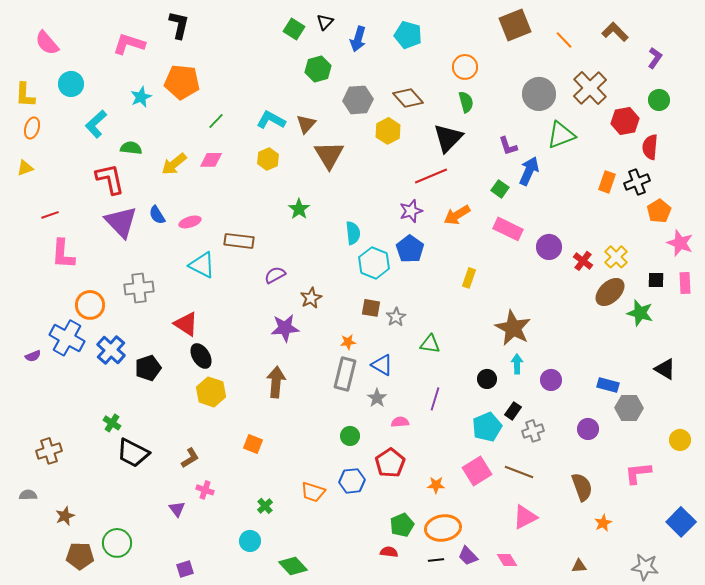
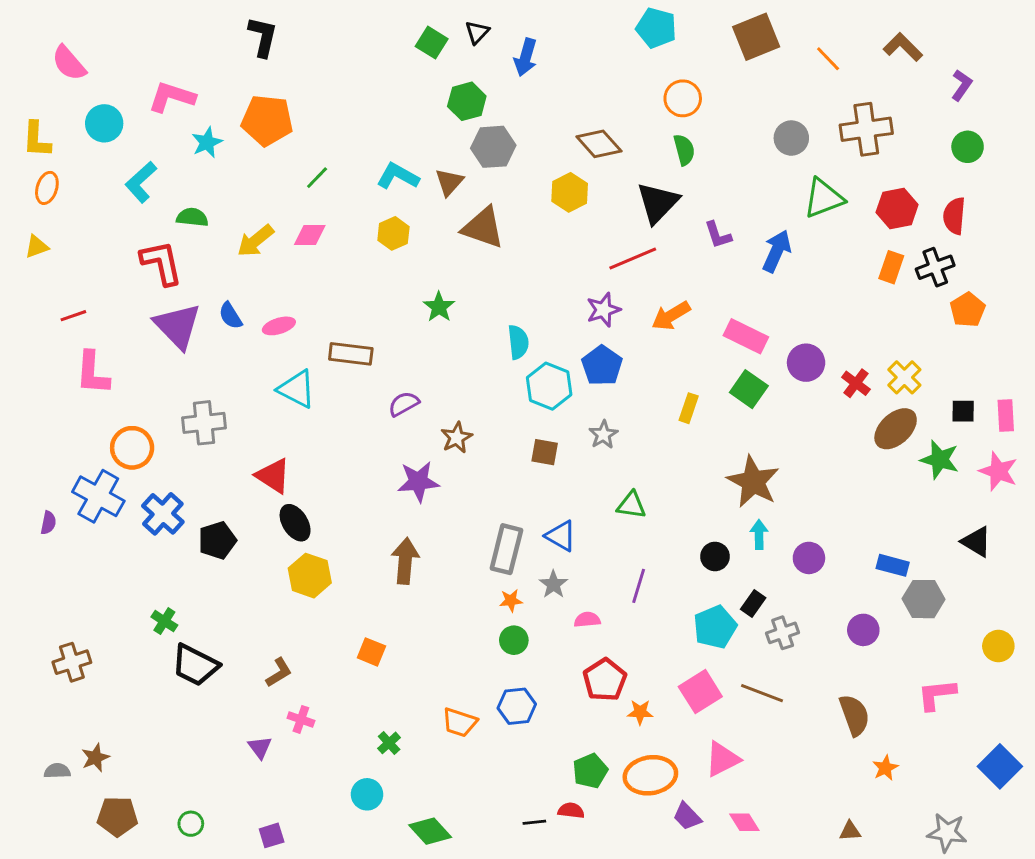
cyan pentagon: (408, 35) -> (656, 28), moved
pink L-shape: (129, 44) -> (172, 97), moved
brown cross: (590, 88) -> (866, 129), turned 36
gray circle: (539, 94) -> (791, 138), size x0.7
gray hexagon: (358, 100) -> (493, 147), moved
red hexagon: (625, 121) -> (897, 208), moved
purple L-shape: (508, 146) -> (718, 235), moved
brown triangle: (329, 155) -> (483, 228), turned -40
green square: (500, 189) -> (749, 389), moved, size x1.4
pink star: (680, 243) -> (998, 471), moved
gray star: (396, 317) -> (603, 435), moved
orange star: (348, 342) -> (511, 601), moved
purple semicircle: (33, 356) -> (48, 523), turned -56
red pentagon: (390, 463) -> (605, 680), moved
gray semicircle: (28, 495) -> (57, 771), moved
pink triangle: (525, 517) -> (722, 759), moved
green circle: (117, 543) -> (191, 824), moved, size x0.6
black line: (436, 560) -> (534, 822), moved

